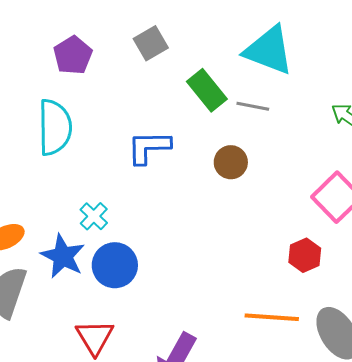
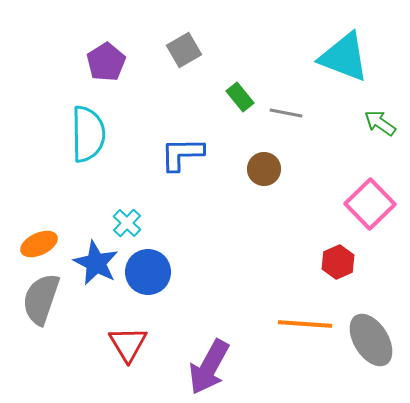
cyan triangle: (269, 50) -> (344, 57), moved
green rectangle: (207, 90) -> (240, 97), size x0.7

